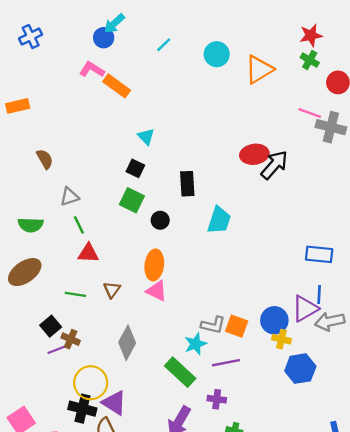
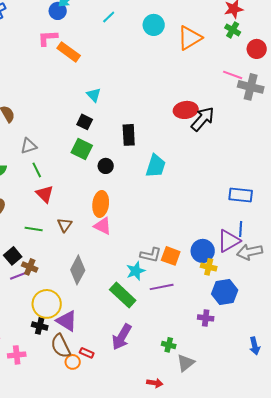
pink L-shape: (92, 69) -> (48, 38), turned -35
red triangle: (88, 253) -> (45, 194), turned 42
purple cross: (217, 399) -> (206, 318), moved
black cross: (82, 409) -> (40, 326), size x0.7

